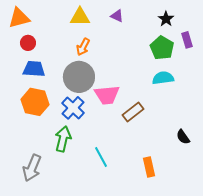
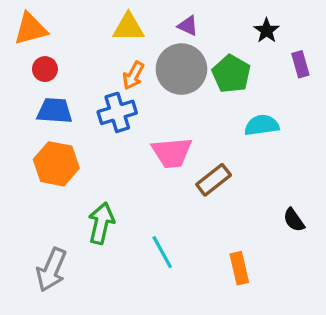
green pentagon: (162, 48) -> (231, 74), moved
gray circle: (79, 77) -> (181, 69), moved
blue cross: (73, 108) -> (117, 112), moved, turned 30

